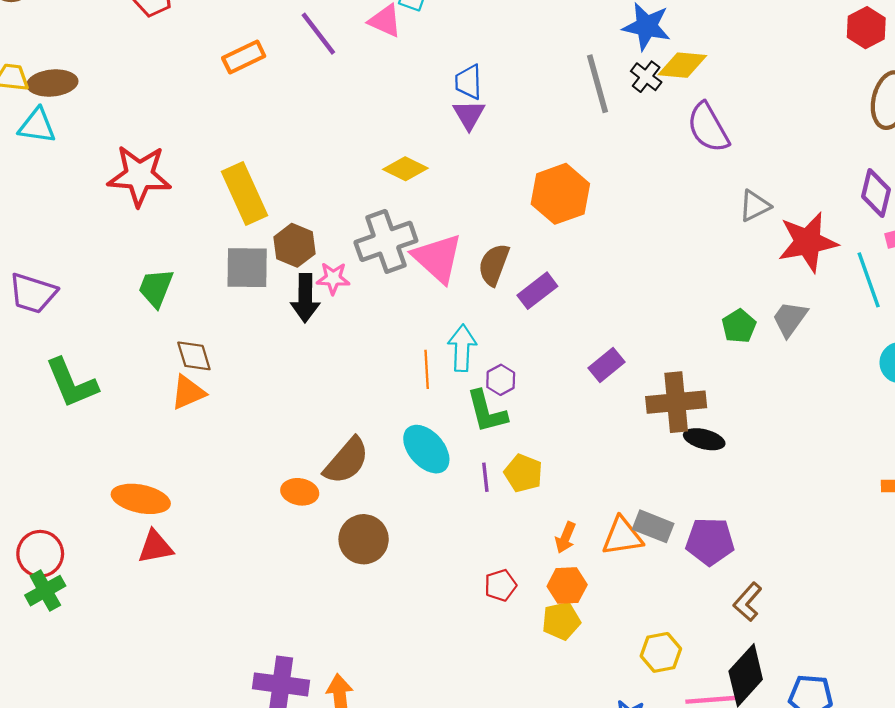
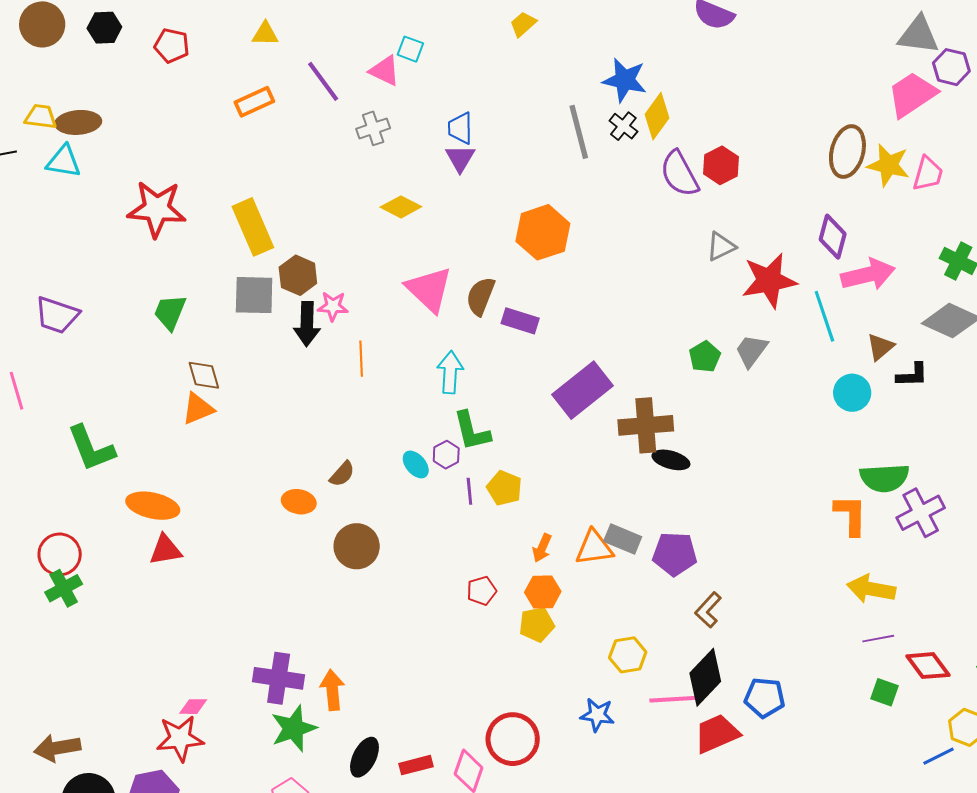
red hexagon: (866, 28) -> (721, 165), moved
yellow diamond: (682, 65) -> (657, 116), turned -60
gray cross: (386, 241) -> (373, 128), moved, size x0.6
purple rectangle: (537, 291) -> (520, 321), turned 54
purple rectangle: (607, 365) -> (582, 390), size x1.8
orange line: (427, 369) -> (361, 359), moved
purple hexagon: (501, 380) -> (446, 455), moved
green L-shape: (72, 383) -> (91, 448), moved
cyan ellipse: (426, 449) -> (416, 464), size x0.6
brown semicircle: (346, 461) -> (342, 474), size x0.6

